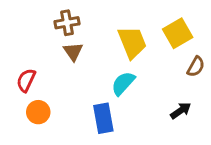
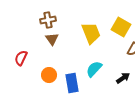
yellow square: (178, 33) -> (121, 27), turned -30
cyan semicircle: (123, 83) -> (94, 69), moved
orange circle: (38, 112) -> (49, 75), moved

